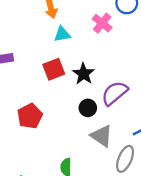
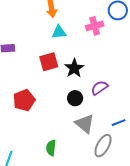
pink cross: (102, 23) -> (95, 26), turned 30
purple semicircle: (115, 93) -> (99, 88), size x0.7

